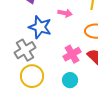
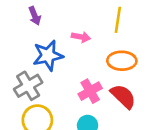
blue star: (40, 27) -> (48, 55), turned -30

